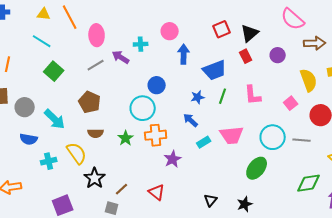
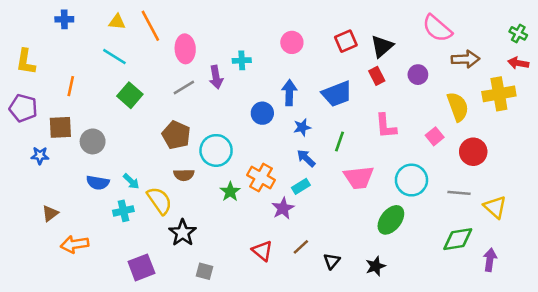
pink circle: (170, 31) -> (292, 42), moved
blue arrow: (184, 54) -> (289, 93), moved
purple arrow: (121, 57) -> (216, 77), turned -132
green line: (223, 96) -> (339, 141), moved
blue star: (198, 97) -> (302, 127), moved
cyan circle: (143, 108) -> (216, 150), moved
cyan arrow: (55, 119) -> (131, 181), moved, size x0.6
orange cross: (156, 135) -> (261, 177), turned 35
green star: (126, 138) -> (230, 192), moved
gray line: (302, 140) -> (459, 193), moved
cyan rectangle: (204, 142) -> (301, 186), moved
brown line: (122, 189) -> (301, 247), moved

